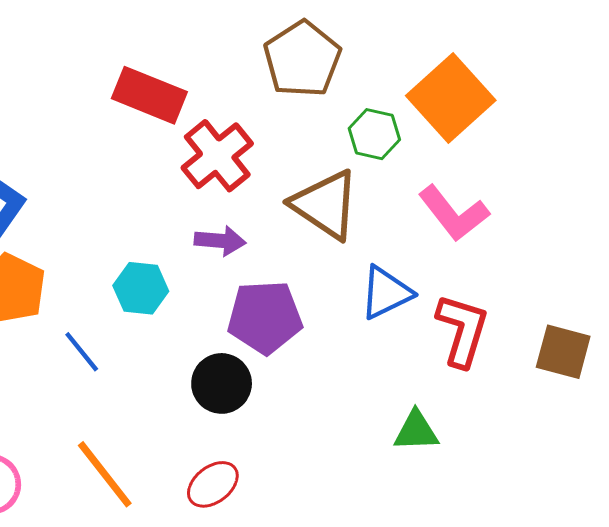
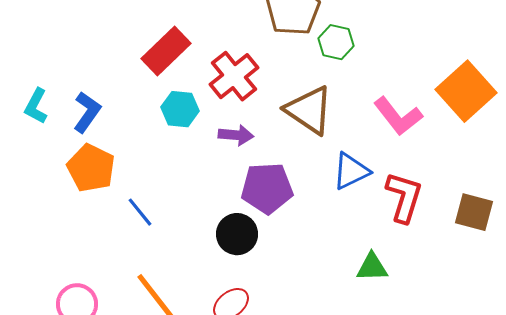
red rectangle: (149, 95) -> (166, 51), moved, turned -66
orange square: (451, 98) -> (466, 91), moved
green hexagon: (374, 134) -> (336, 42), moved
cyan hexagon: (141, 288) -> (180, 109), moved

